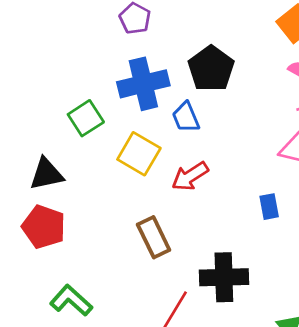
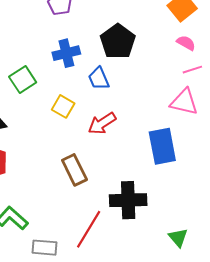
blue cross: (143, 84) -> (66, 53), size x0.7
yellow square: (139, 154) -> (63, 106), size x0.7
blue rectangle: (269, 207) -> (162, 146), size x1.8

